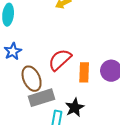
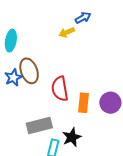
red semicircle: (60, 60) -> (60, 89), turned -60
brown ellipse: (32, 79) -> (29, 71), moved

